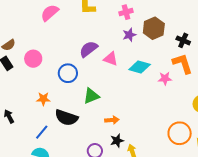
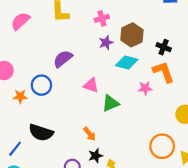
pink triangle: (111, 59) -> (91, 85), moved
cyan diamond: (140, 67) -> (127, 63), moved
green triangle: (91, 96) -> (110, 103), moved
orange star: (43, 99) -> (20, 96), moved
orange arrow: (112, 120) -> (90, 134), turned 56

